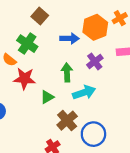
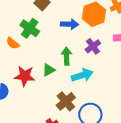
red star: (25, 79) -> (25, 76), moved
green triangle: (47, 97) -> (49, 70), moved

